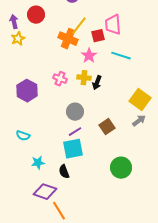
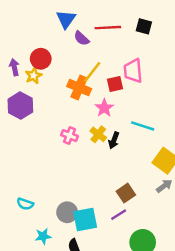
yellow star: (18, 39) -> (34, 76), moved
cyan line: (121, 56) -> (143, 126), moved
yellow cross: (84, 78) -> (98, 134), turned 32
purple hexagon: (27, 91) -> (20, 106), moved
gray circle: (75, 112) -> (67, 212), moved
purple line: (75, 132) -> (119, 215), moved

